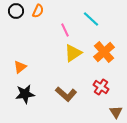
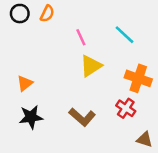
cyan line: (91, 19) -> (125, 35), moved
orange cross: (104, 52) -> (138, 78), moved, turned -30
brown triangle: (116, 112) -> (144, 139), turned -40

